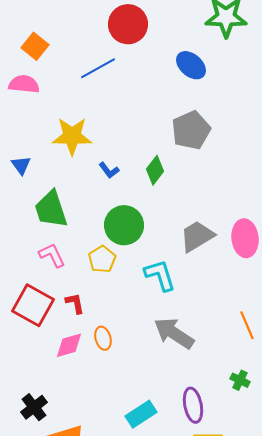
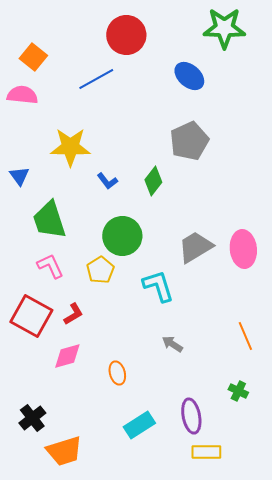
red L-shape: (75, 303) -> (73, 314), turned 70
gray arrow: (174, 333) -> (172, 344), size x0.5
orange ellipse: (103, 338) -> (117, 373), moved

